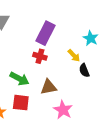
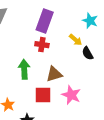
green arrow: (19, 79) -> (24, 69), turned -114
red square: (21, 103) -> (43, 95), moved

